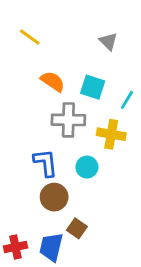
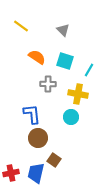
gray triangle: (108, 41) -> (63, 30), moved
gray cross: (68, 120) -> (48, 84), size x0.7
cyan circle: (87, 167) -> (71, 117), moved

